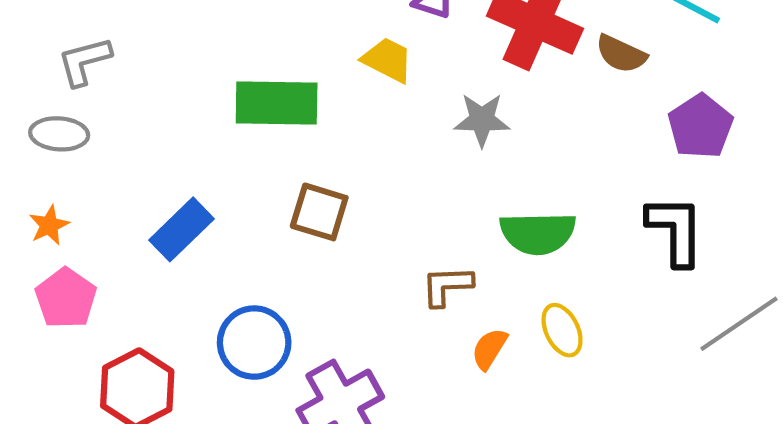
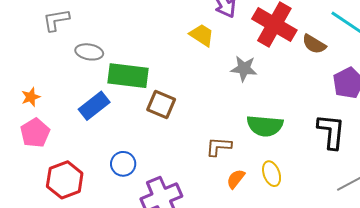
green rectangle: (277, 103) -> (128, 76), moved
gray ellipse: (59, 134) -> (89, 52), moved
blue circle: (254, 343) -> (123, 164), size x0.7

